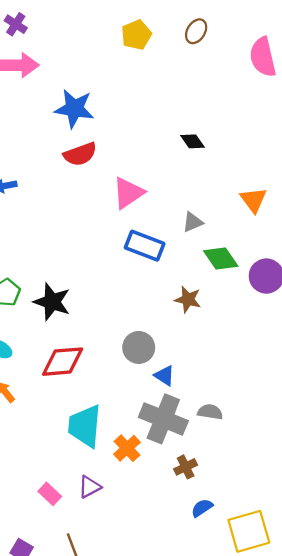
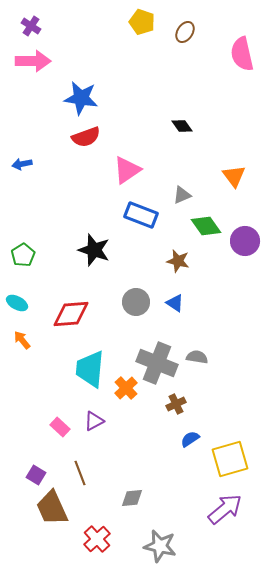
yellow pentagon: (136, 35) -> (142, 22), moved, turned -30
black star: (52, 302) -> (94, 250), moved
blue triangle: (164, 376) -> (175, 303), moved

